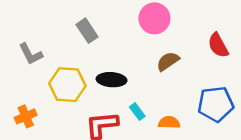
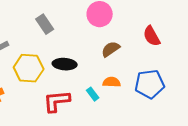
cyan rectangle: (137, 112) -> (93, 94), moved
orange semicircle: (169, 123) -> (112, 82), moved

